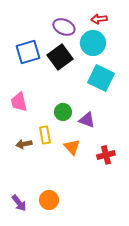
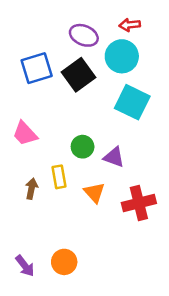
pink trapezoid: (19, 102) -> (25, 134), turned -30
brown arrow: (24, 144) -> (31, 189), turned 112
red cross: (106, 155) -> (139, 203), size x1.4

